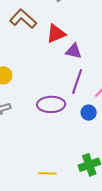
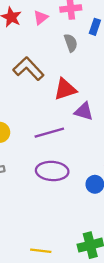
purple line: (77, 82) -> (49, 133), moved, turned 50

